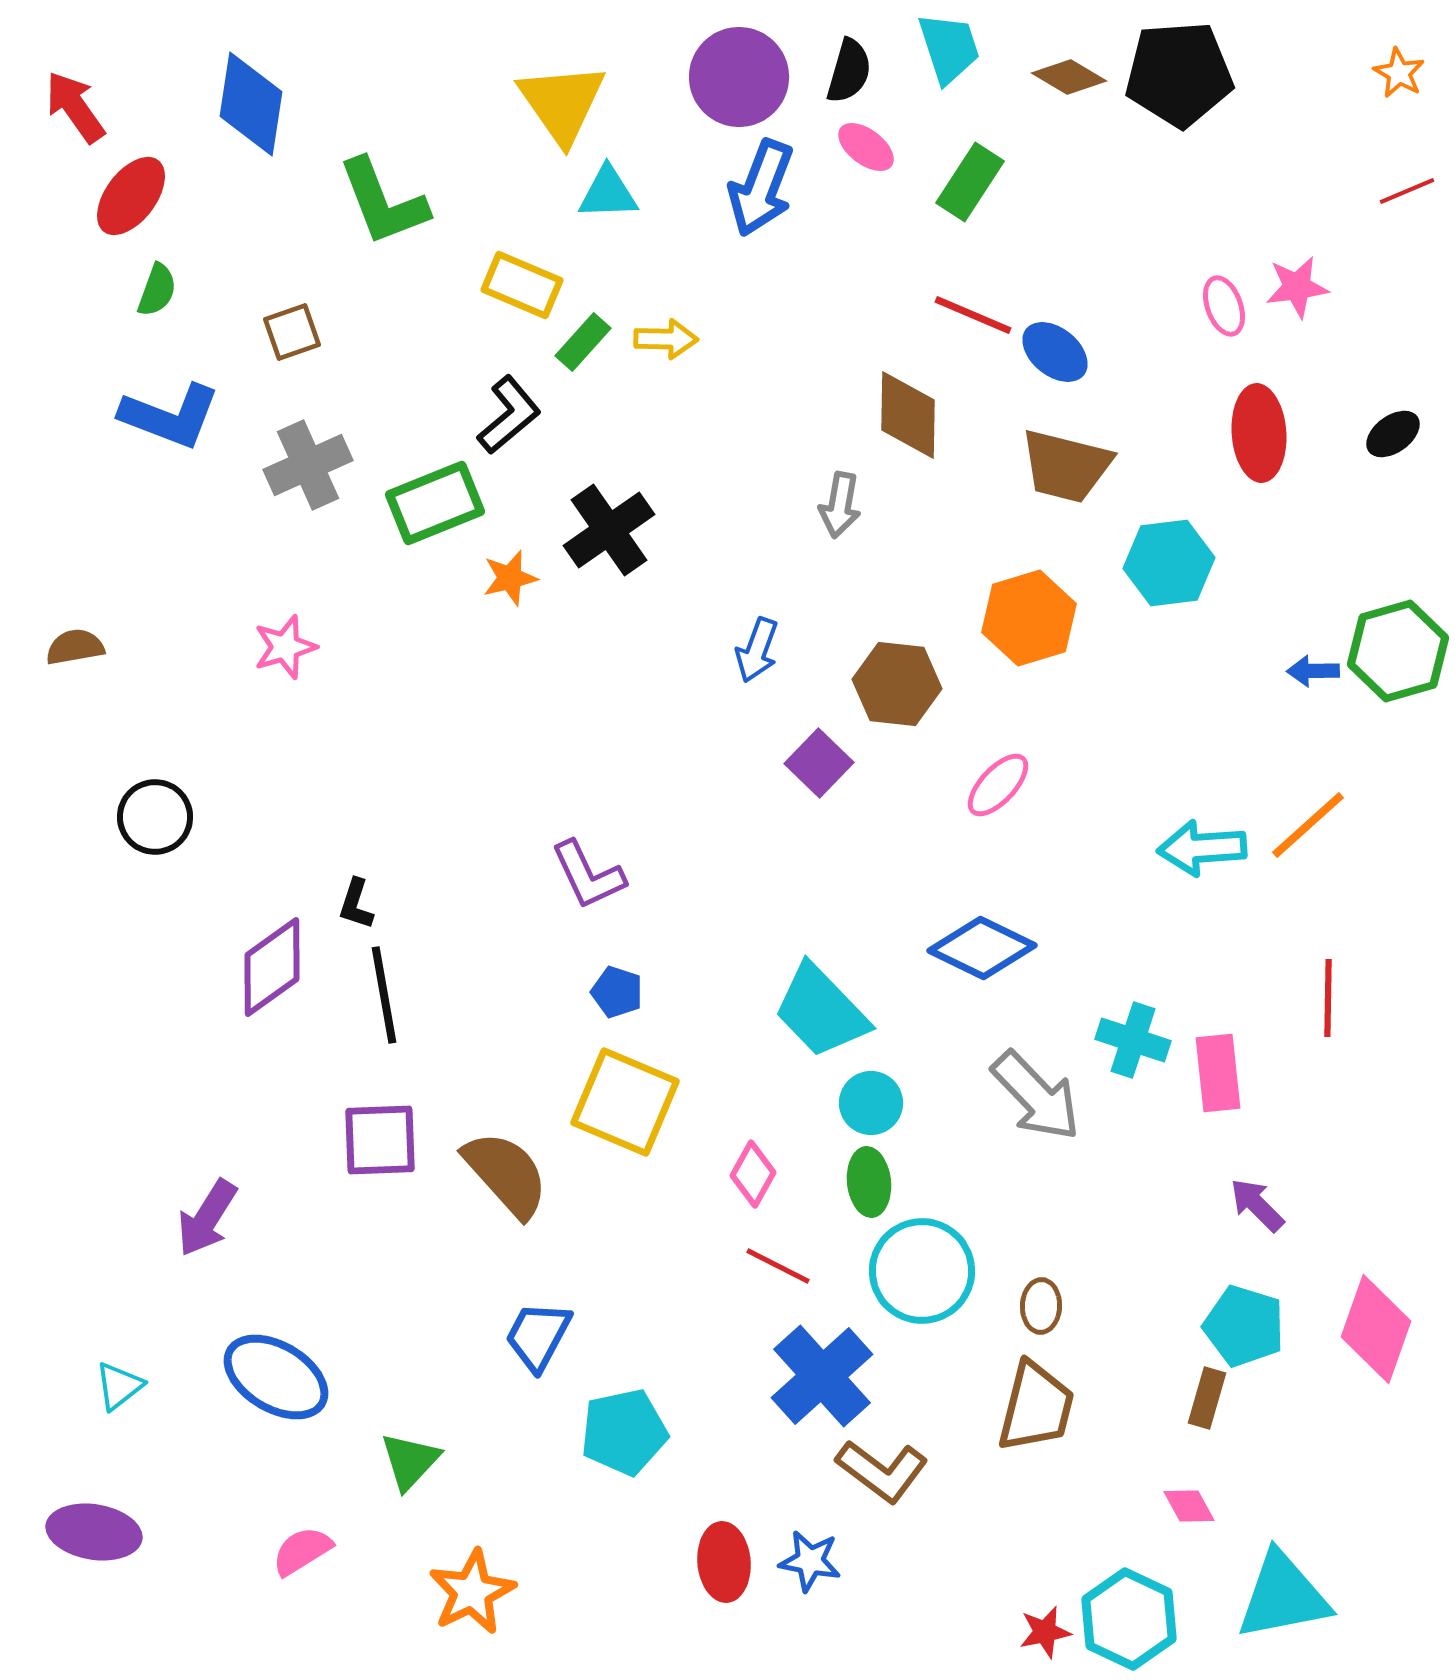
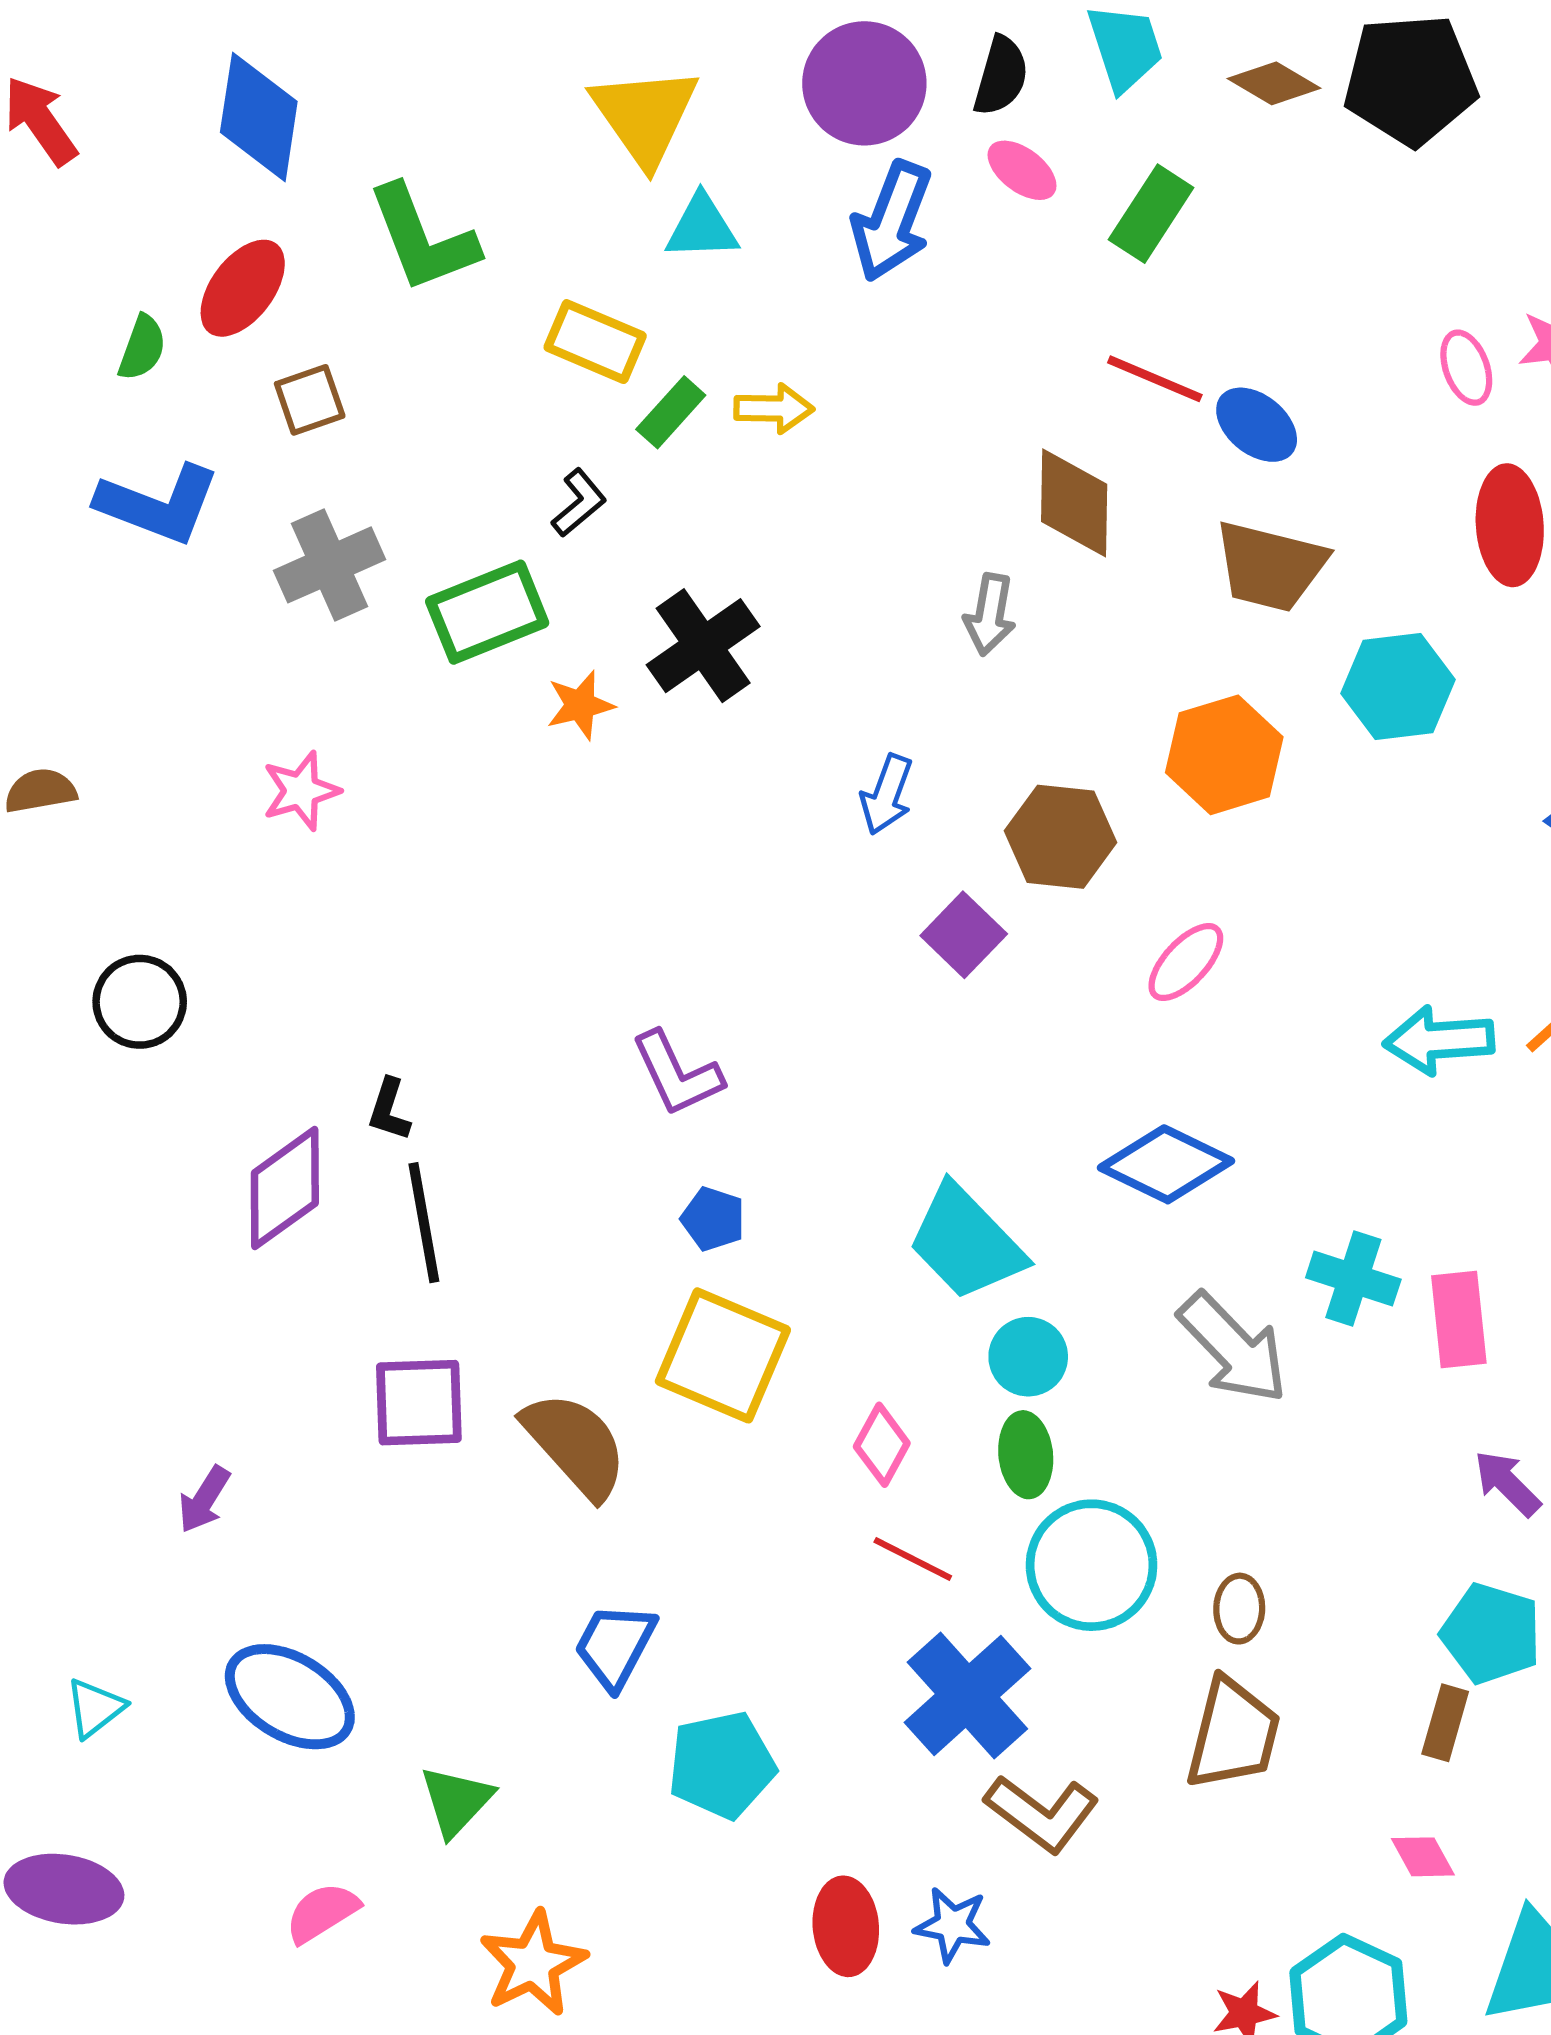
red ellipse: (131, 196) -> (243, 288), moved
black L-shape: (509, 415) -> (579, 503), size x0.7
purple arrow: (207, 1218) -> (204, 1499), size x0.7

